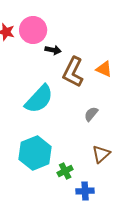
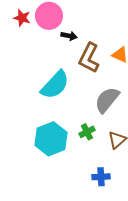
gray semicircle: (91, 114) -> (107, 100), size x1.8
green cross: (65, 171) -> (87, 132), moved

